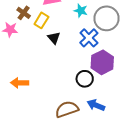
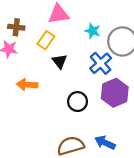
brown cross: (24, 13) -> (16, 27), moved, turned -32
black circle: (85, 79) -> (78, 102), moved
orange arrow: (20, 83) -> (27, 85), moved

